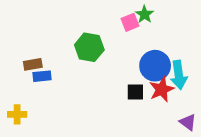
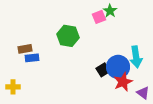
blue circle: (155, 66) -> (118, 67), moved
red star: (162, 89) -> (123, 82), moved
black square: (135, 92) -> (103, 70), turned -32

